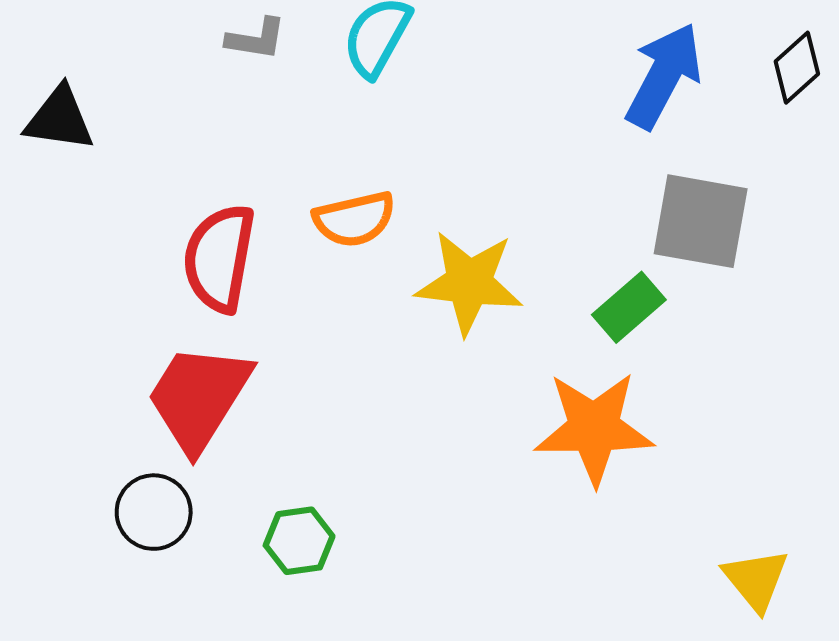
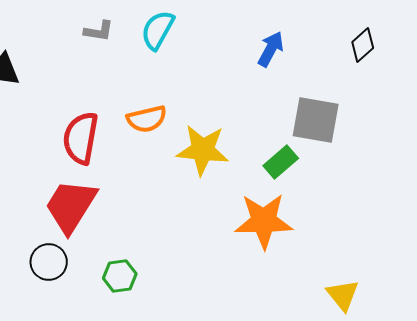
blue arrow: (664, 76) -> (271, 49), moved, size x0.7

